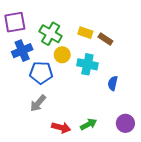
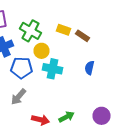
cyan cross: (87, 64) -> (52, 69), moved
blue semicircle: (113, 83) -> (90, 68), moved

